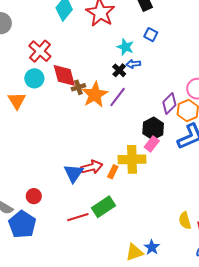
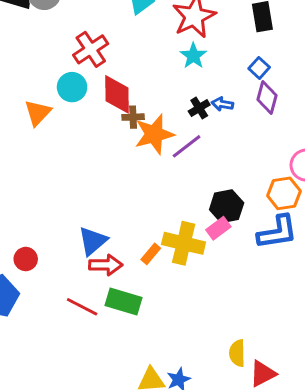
cyan star: (125, 47) -> (193, 56), moved
purple diamond: (169, 103) -> (267, 98), moved, turned -45
red arrow: (92, 167) -> (106, 265), moved
green rectangle: (103, 207) -> (124, 302), turned 35
red line: (78, 217) -> (82, 307), turned 30

